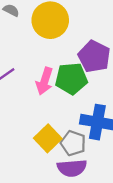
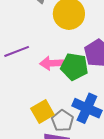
pink arrow: (45, 81) -> (52, 63), turned 55

